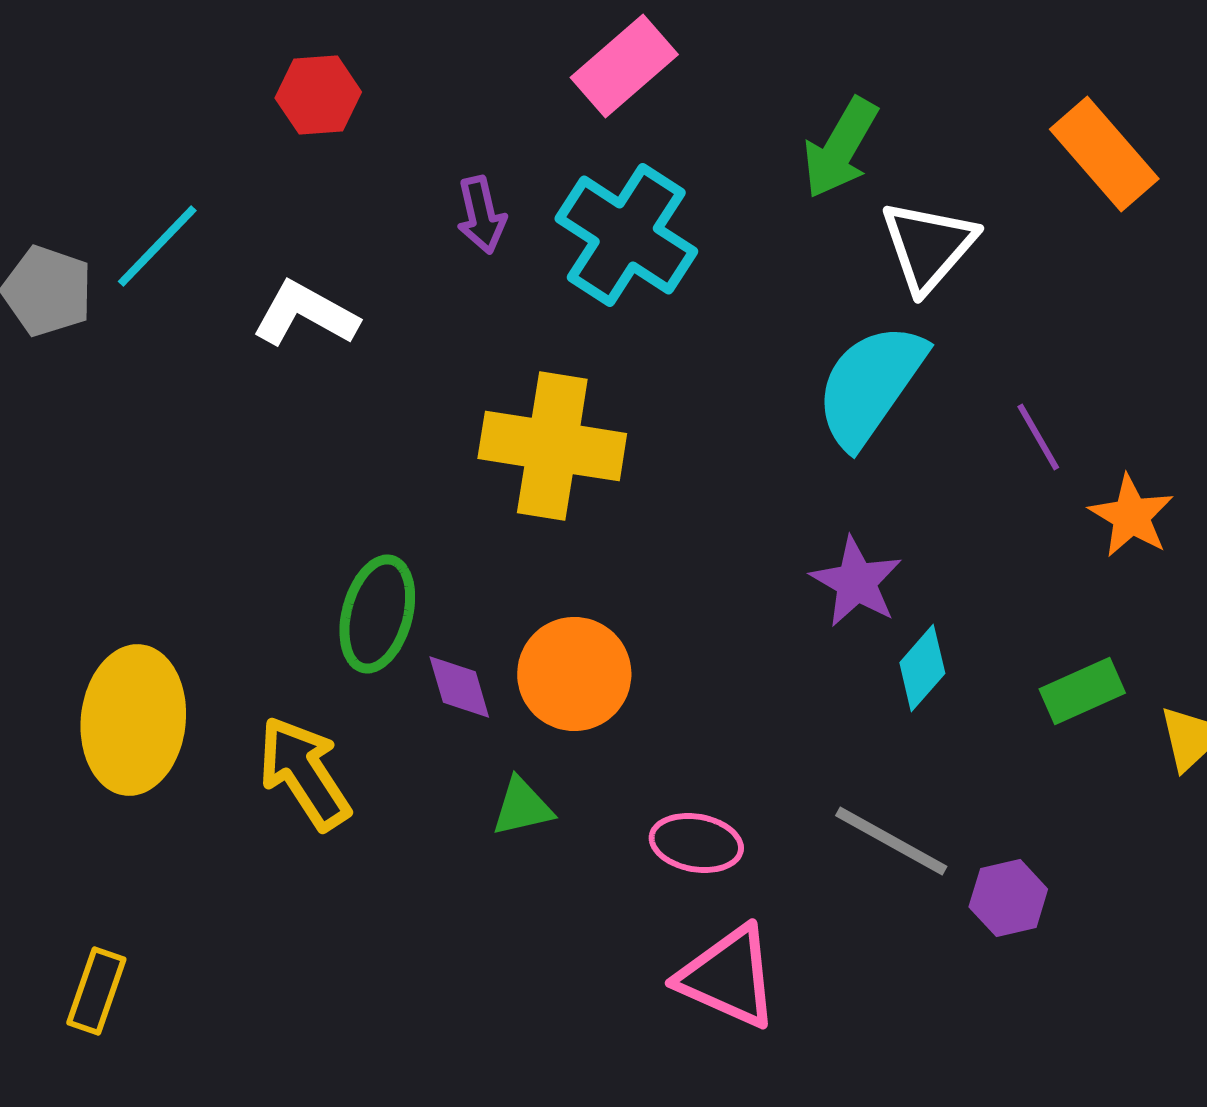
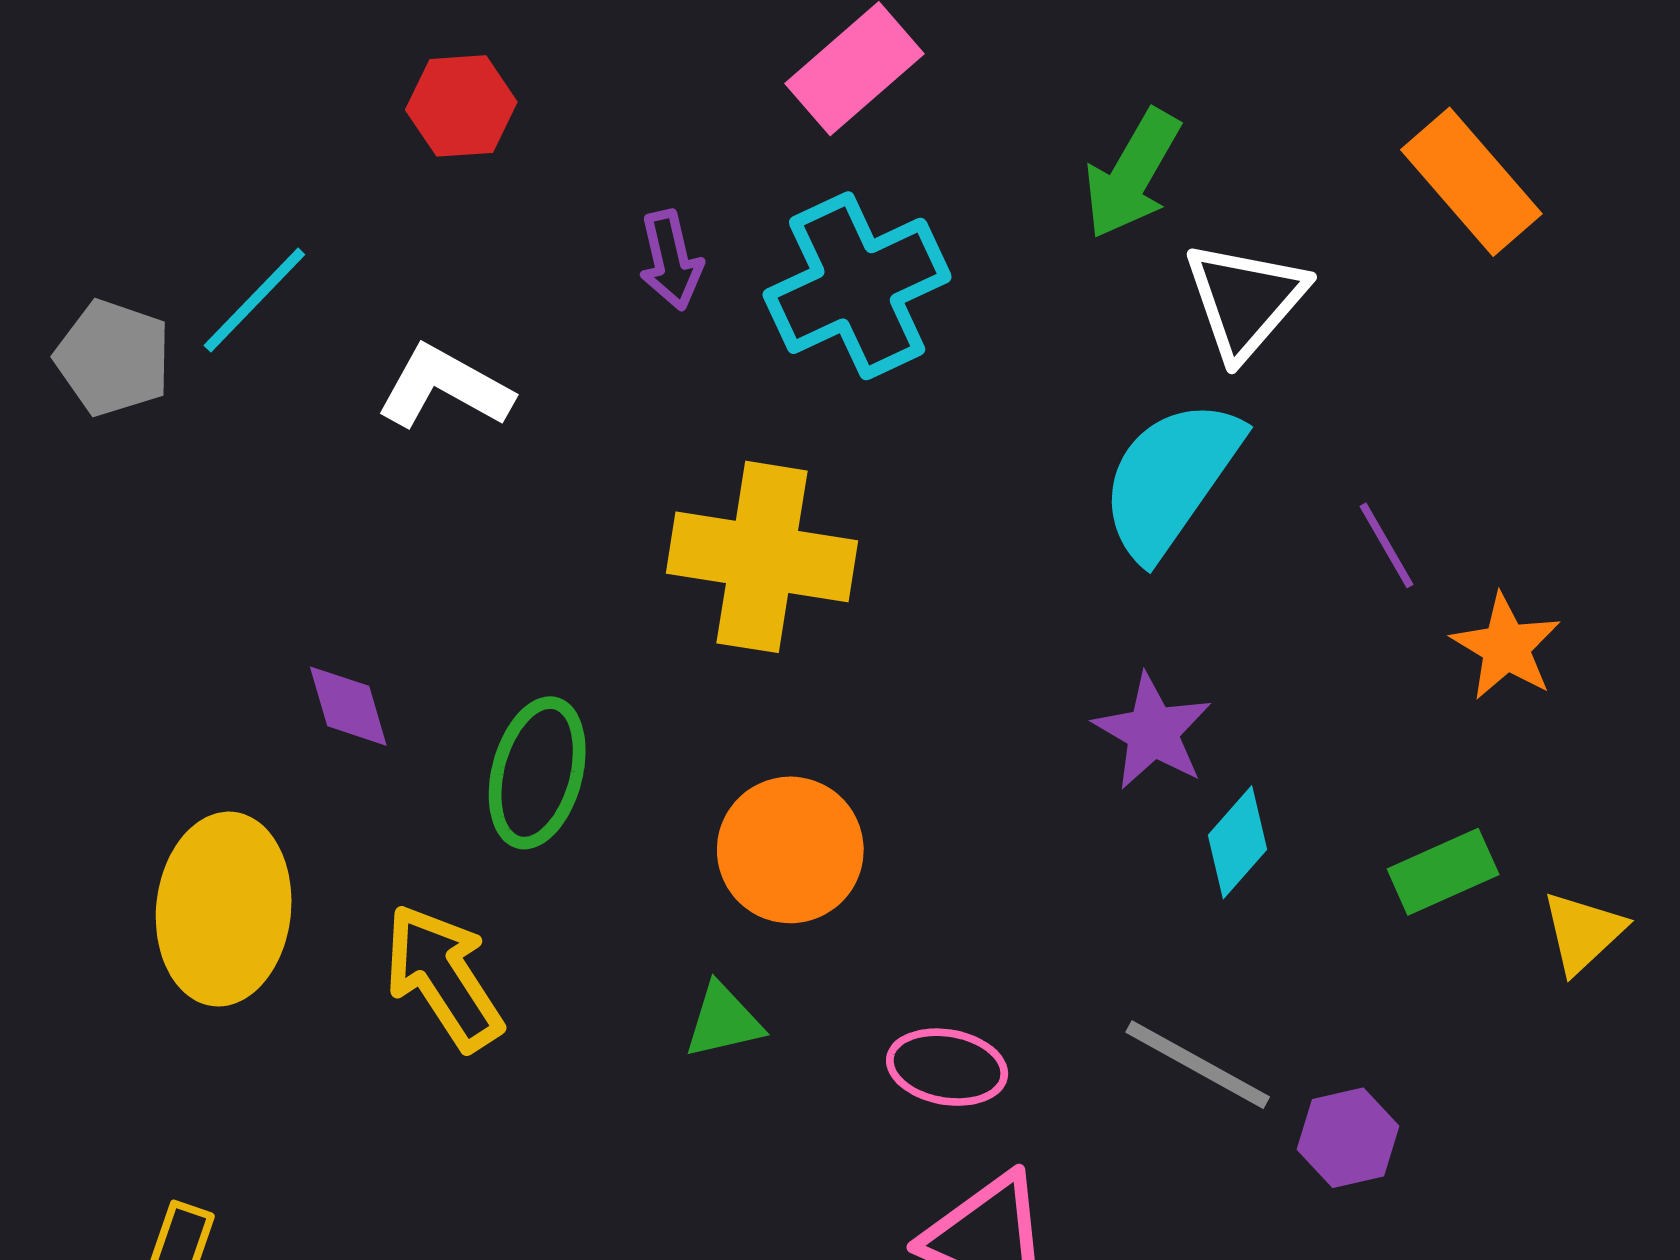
cyan cross: (626, 235) -> (857, 286), turned 32
purple diamond: (459, 687) -> (348, 706), moved

